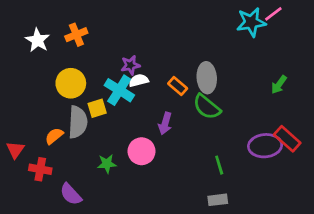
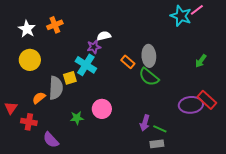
cyan star: (251, 22) -> (181, 16), turned 30
white semicircle: (139, 80) -> (104, 36), moved
yellow circle: (71, 83) -> (30, 60), moved
purple arrow: (165, 123) -> (145, 123), moved
green line: (219, 165) -> (160, 129), moved, turned -48

